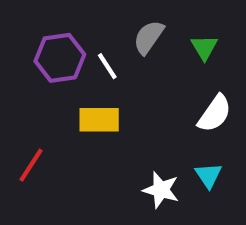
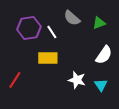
gray semicircle: (149, 37) -> (72, 18), turned -84
green triangle: (204, 47) -> (99, 23), turned 40
white star: (161, 190) -> (77, 80), moved

